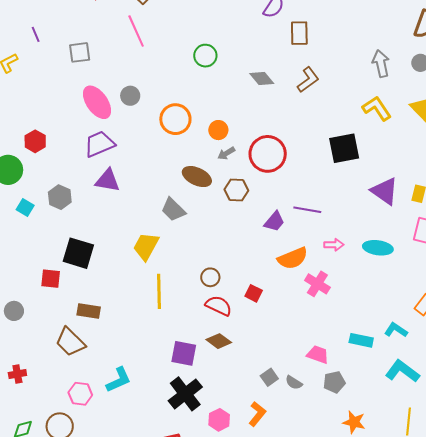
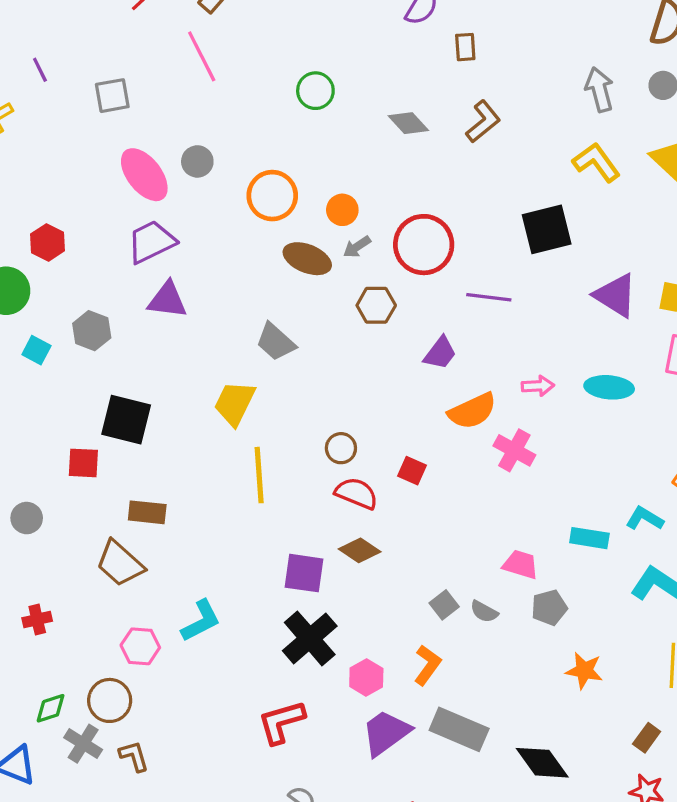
brown rectangle: (299, 33) -> (465, 47), size x0.7
brown ellipse: (197, 177) -> (307, 259), moved
purple line: (307, 210) -> (489, 297), moved

